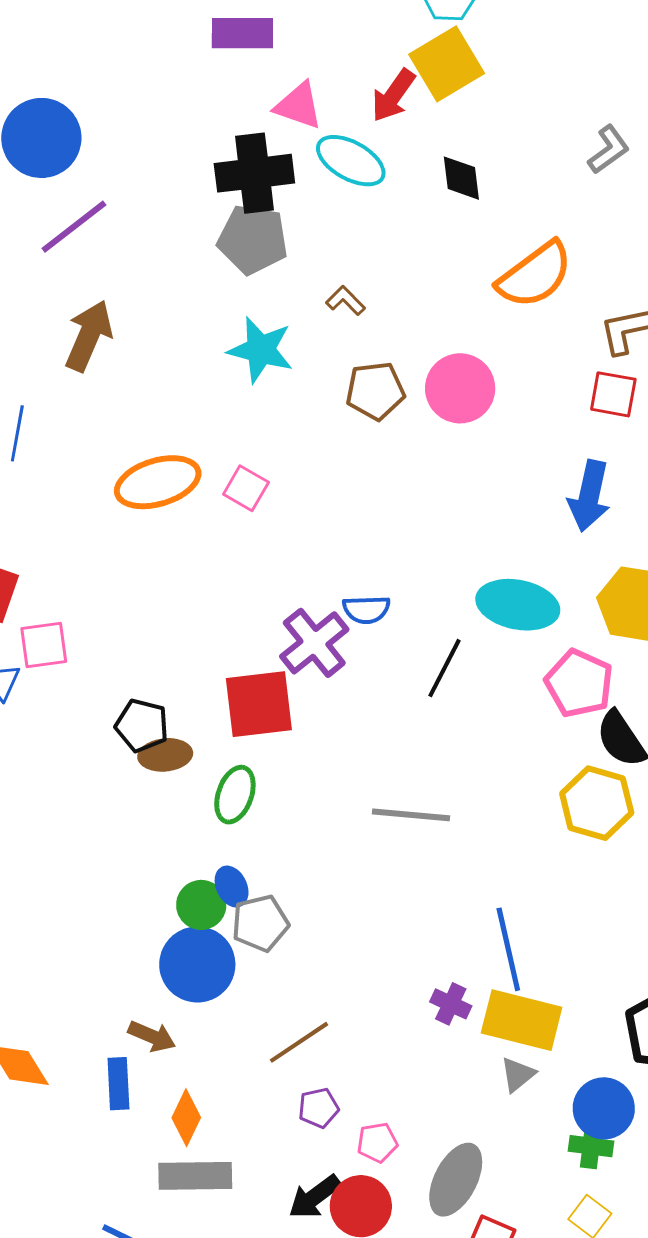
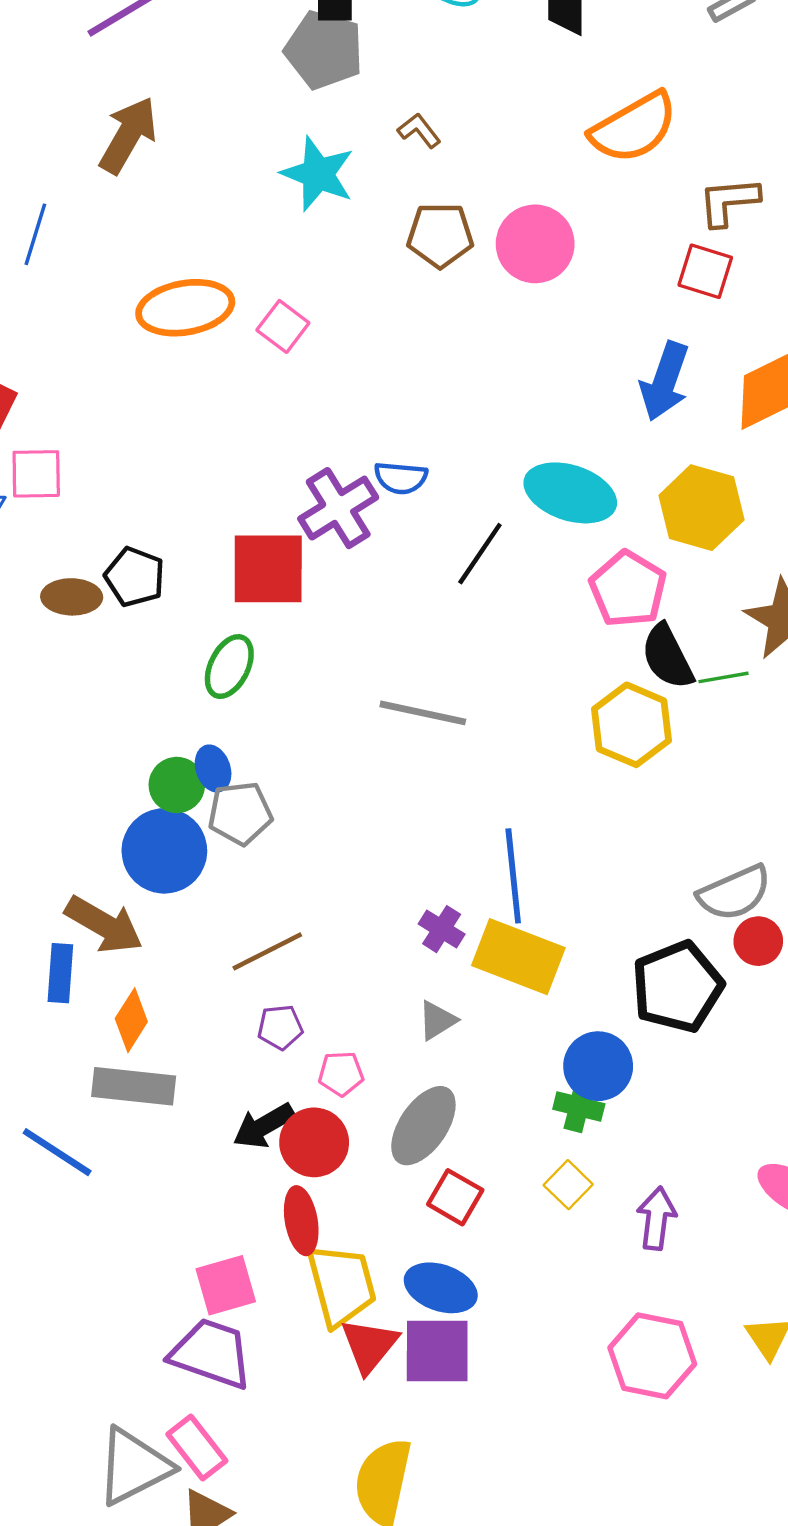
brown ellipse: (165, 755) -> (72, 597), moved
brown arrow: (152, 1036) -> (104, 925), size x1.5
gray triangle: (518, 1075) -> (437, 1020), moved

